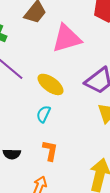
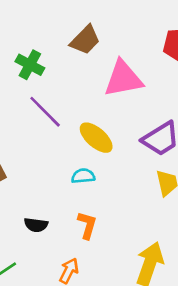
cyan semicircle: (44, 114) -> (83, 176), turned 54

